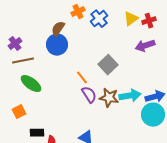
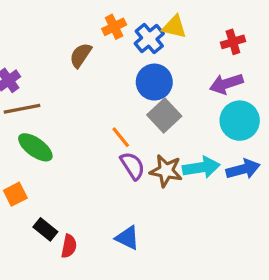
yellow triangle: (131, 19) -> (174, 27), moved, turned 49
blue circle: (57, 45) -> (154, 82), moved
cyan circle: (153, 115) -> (240, 121), moved
black rectangle: (37, 133) -> (45, 229), turned 40

